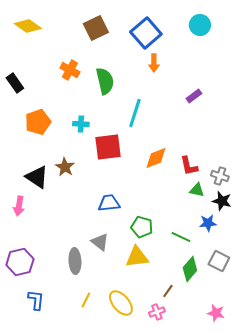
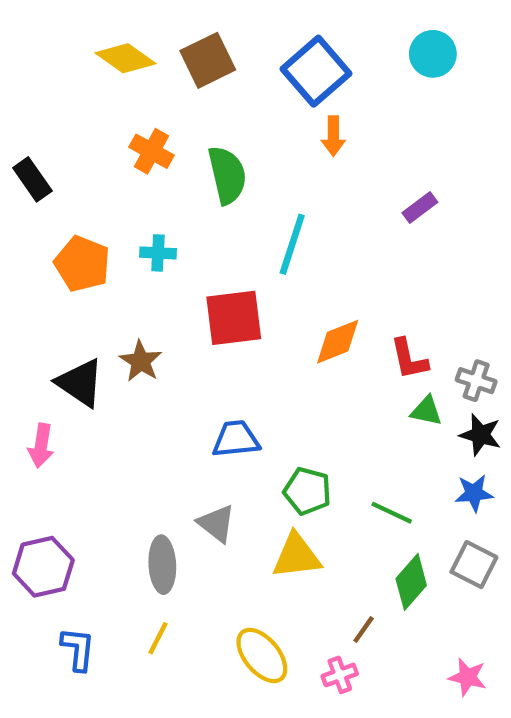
yellow diamond: (28, 26) -> (126, 58), moved
orange pentagon: (38, 122) -> (82, 264), turned -30
cyan cross: (81, 124) -> (158, 253), moved
blue star: (208, 223) -> (474, 493), moved
yellow line: (86, 300) -> (158, 638), moved

